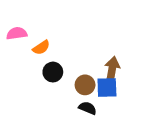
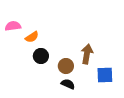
blue square: (107, 87) -> (105, 75), moved

